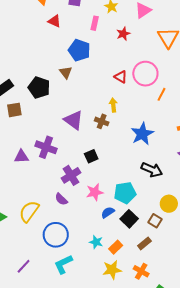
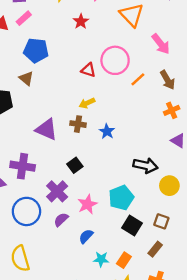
pink rectangle: (95, 23) -> (24, 18), moved, turned 48
orange line: (161, 94) -> (138, 79), turned 32
yellow arrow: (113, 105) -> (87, 103), turned -96
blue star: (142, 134) -> (107, 131), moved, size x0.6
purple semicircle: (61, 199) -> (61, 220), moved, turned 104
yellow circle: (169, 204) -> (169, 186), moved
yellow semicircle: (29, 211) -> (20, 258), moved, turned -40
blue semicircle: (108, 212) -> (86, 236), moved
blue circle: (56, 235) -> (26, 211), moved

